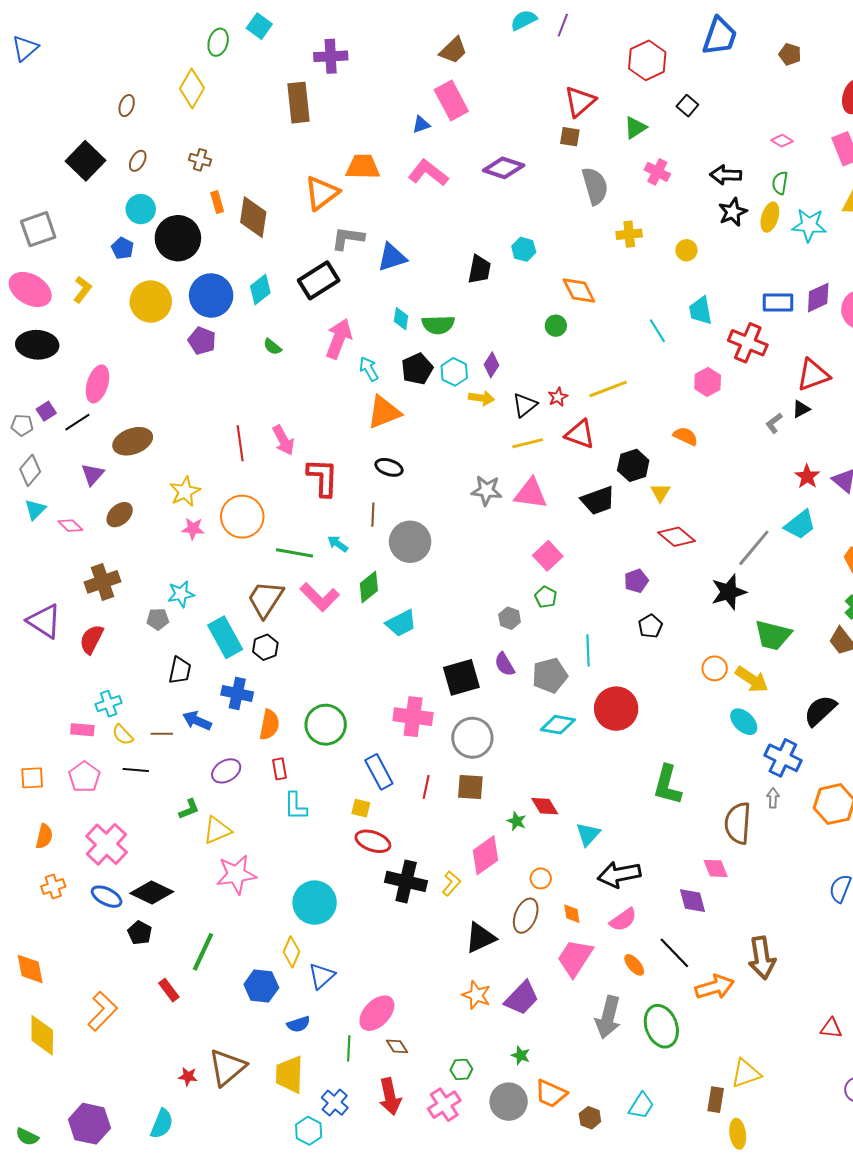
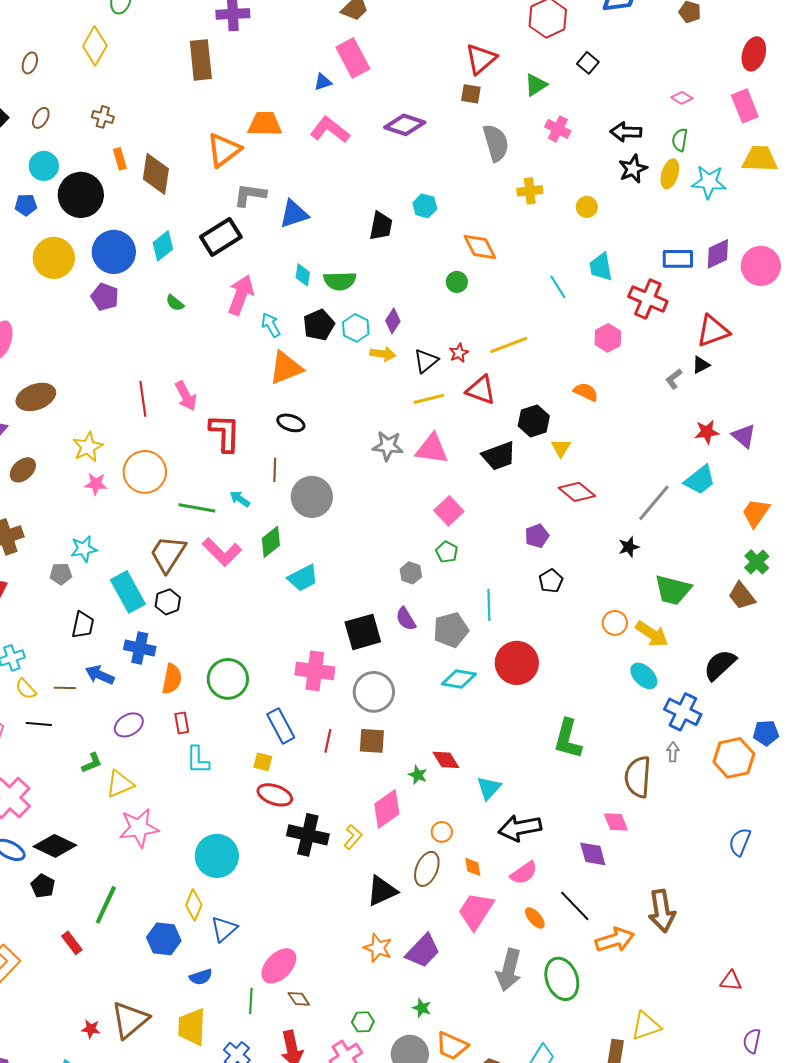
blue pentagon: (123, 248) -> (26, 205), turned -30
red star: (807, 476) -> (707, 432), turned 30
black star: (729, 592) -> (629, 547), size x0.6

